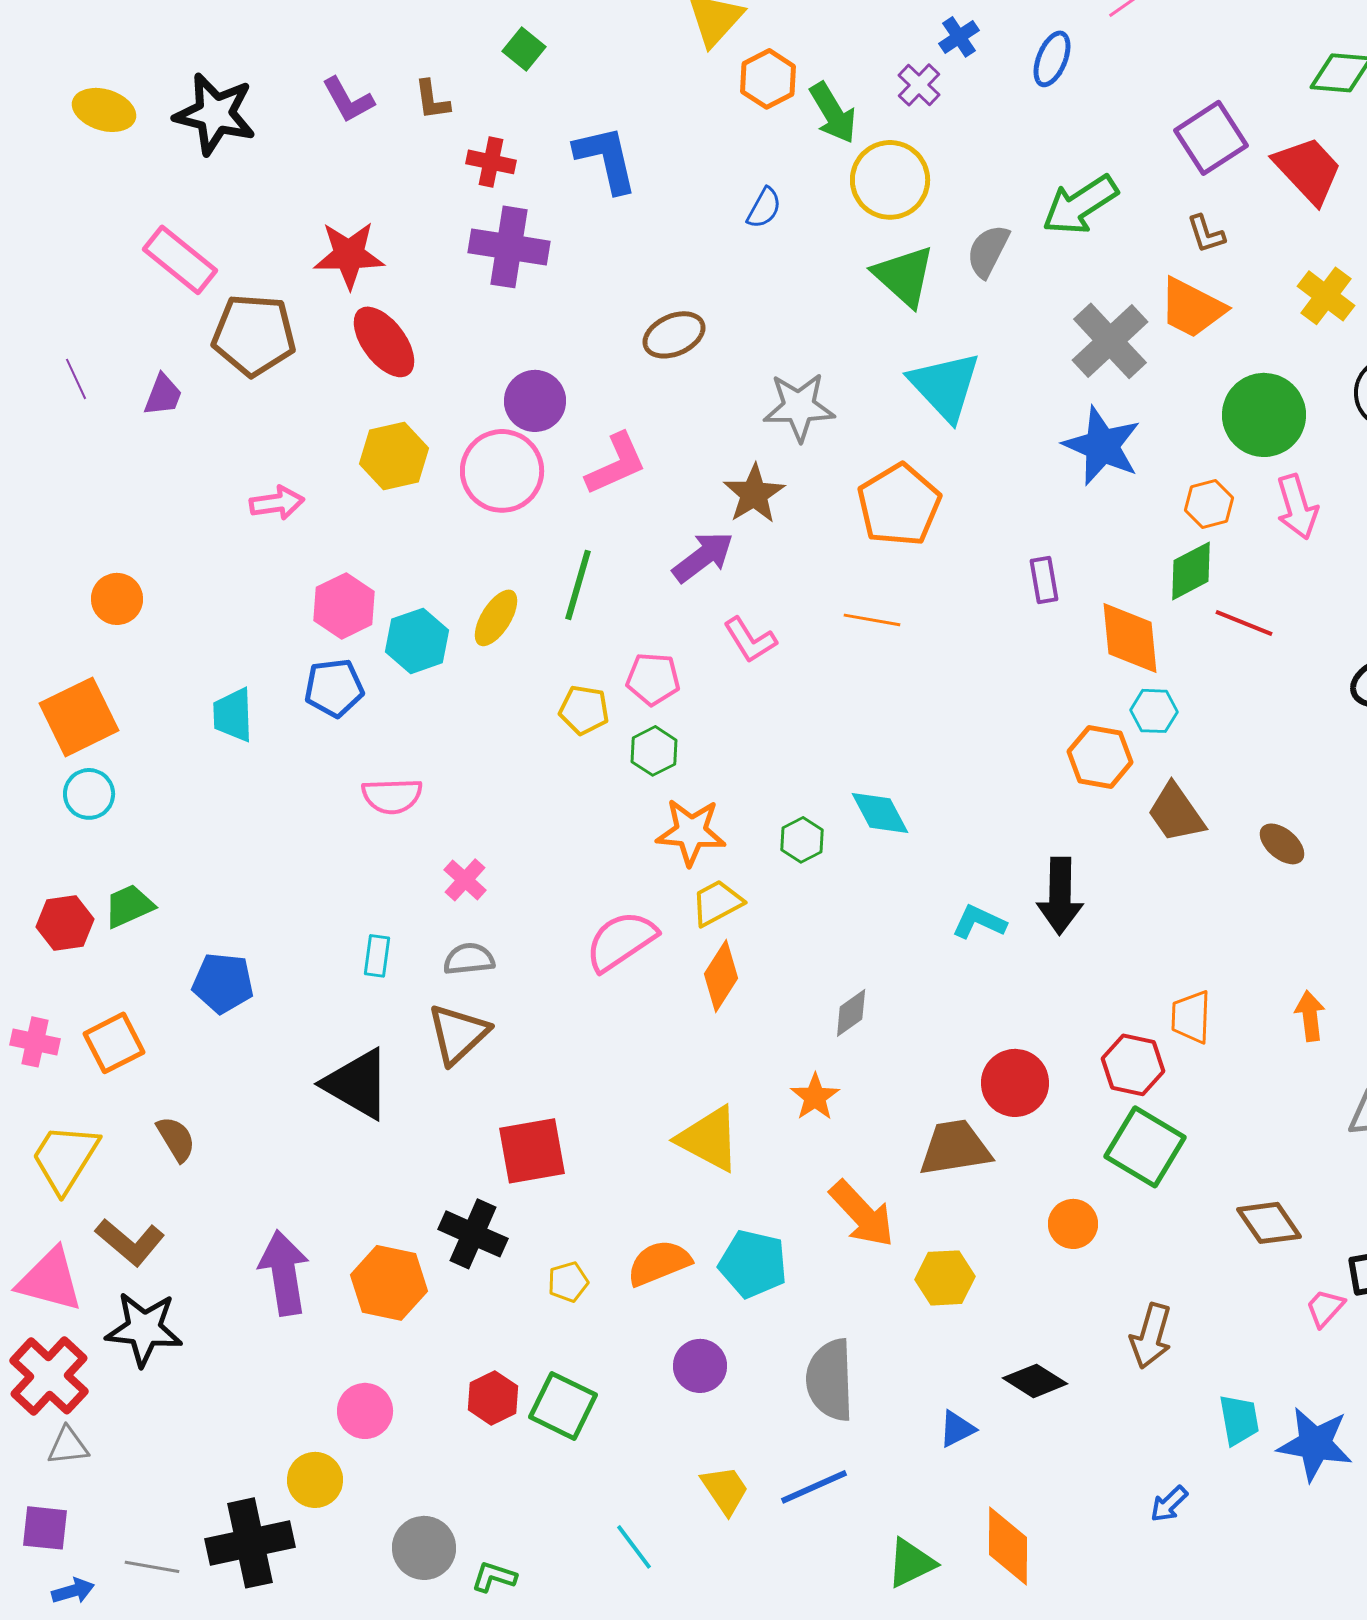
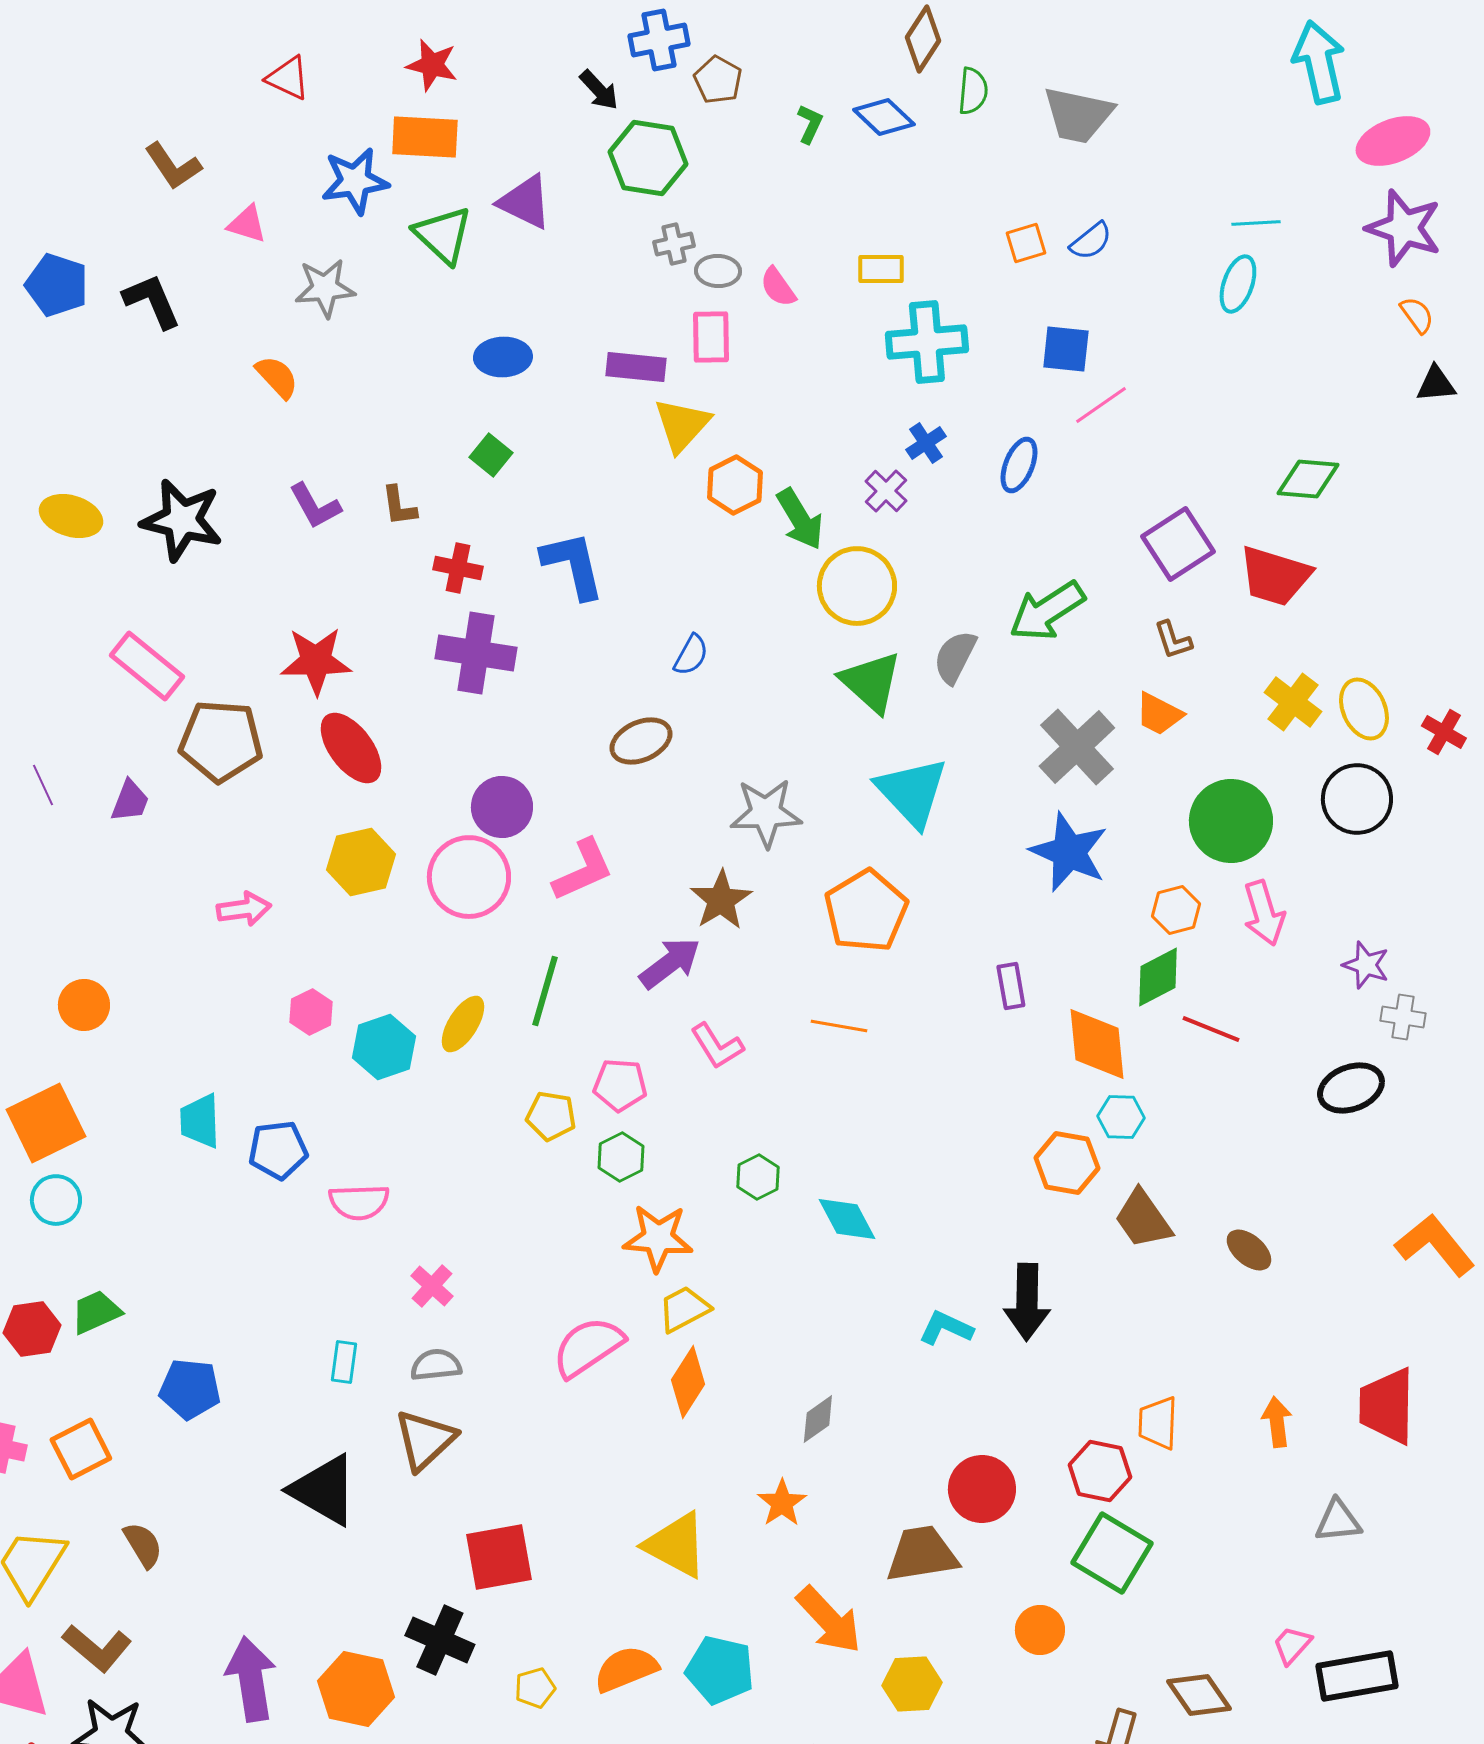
red trapezoid: (1308, 170) -> (1275, 576), turned 150
blue semicircle: (764, 208) -> (691, 655), moved
orange trapezoid: (1192, 308) -> (1159, 714), size x0.7
pink hexagon: (344, 606) -> (311, 1012), size x0.7
blue pentagon: (334, 688) -> (278, 1150), moved
green hexagon: (802, 840) -> (758, 1177), moved
brown diamond: (1269, 1223) -> (1199, 1695), moved
pink trapezoid: (1325, 1308) -> (1292, 1645), moved

